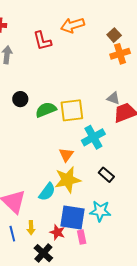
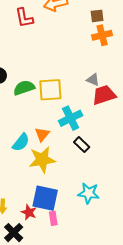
brown square: (114, 35) -> (97, 16), turned 32
black rectangle: (106, 175) -> (82, 145), moved
cyan semicircle: (47, 192) -> (21, 142), moved
cyan star: (100, 211) -> (89, 193), moved

